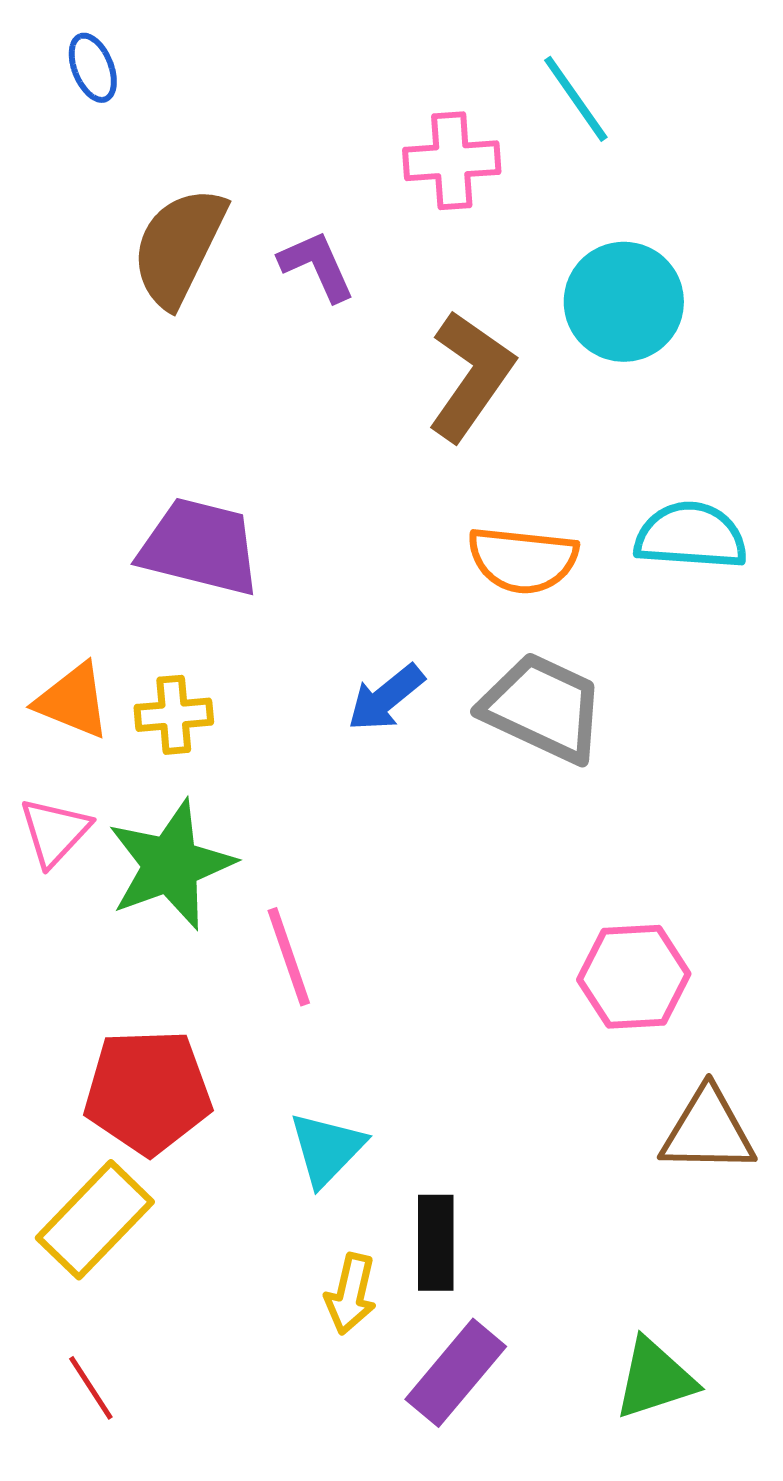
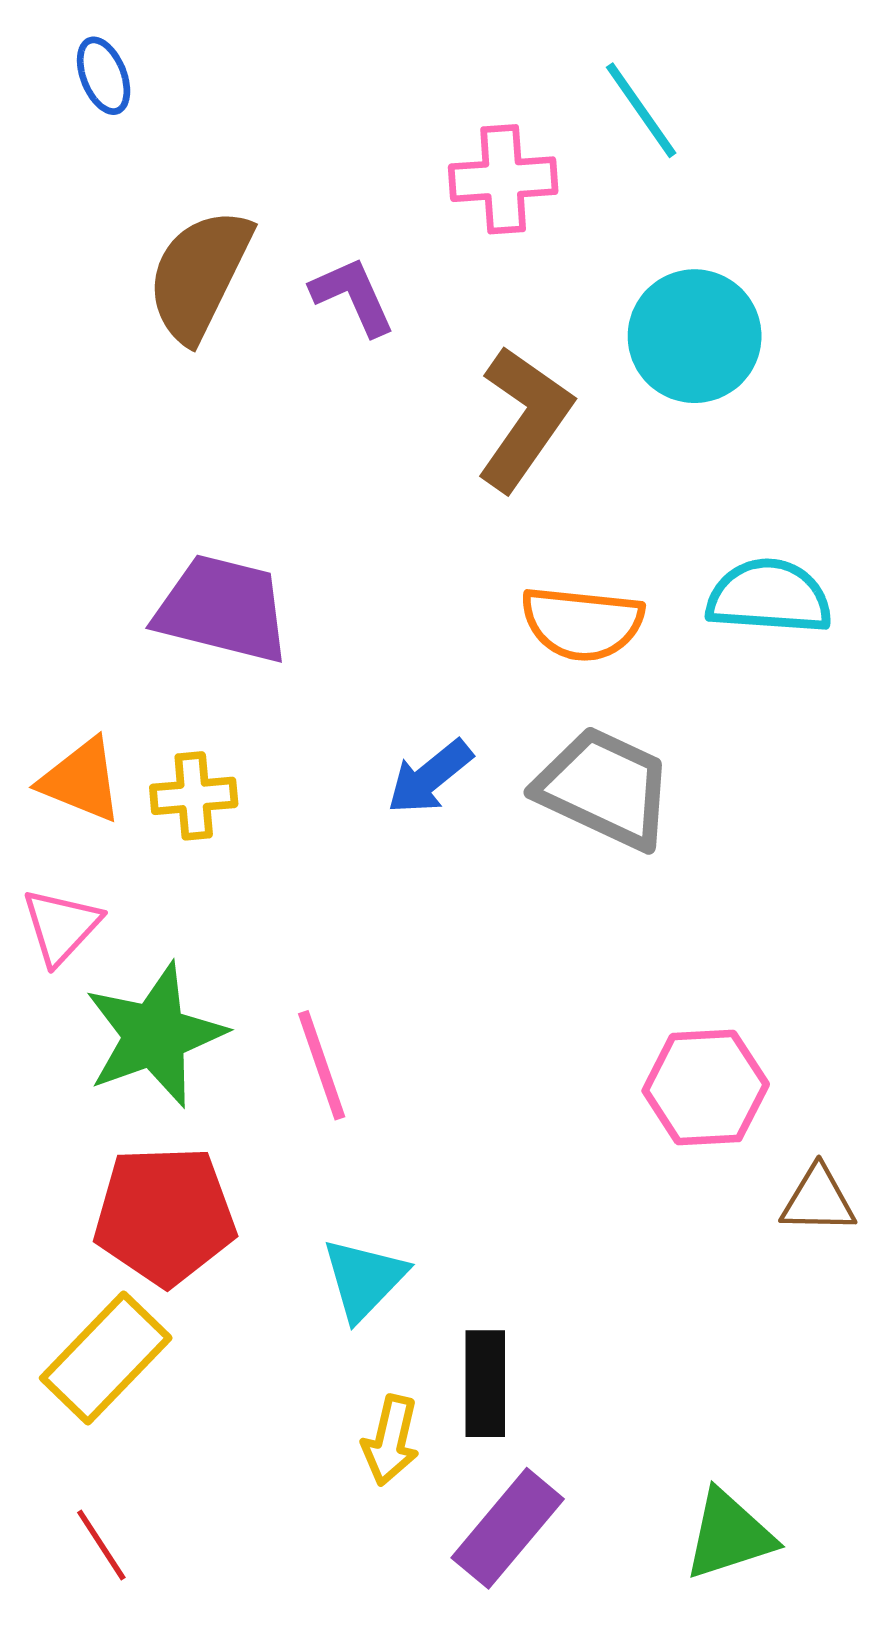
green star: (171, 865) -> (155, 1035), moved
brown triangle: (708, 1131) -> (818, 1200), moved, size x0.7

